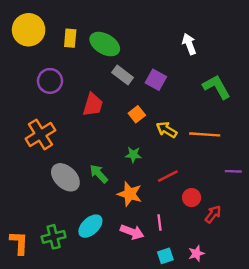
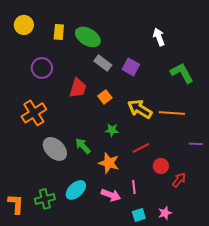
yellow circle: (29, 30) -> (24, 25), size x0.7
orange square: (137, 114) -> (105, 97), moved
yellow arrow: (167, 130) -> (140, 109), size x1.4

